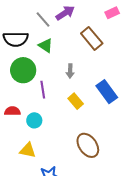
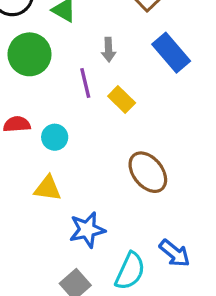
purple line: (43, 90) -> (85, 83), moved
blue rectangle: (107, 92) -> (171, 53), moved

